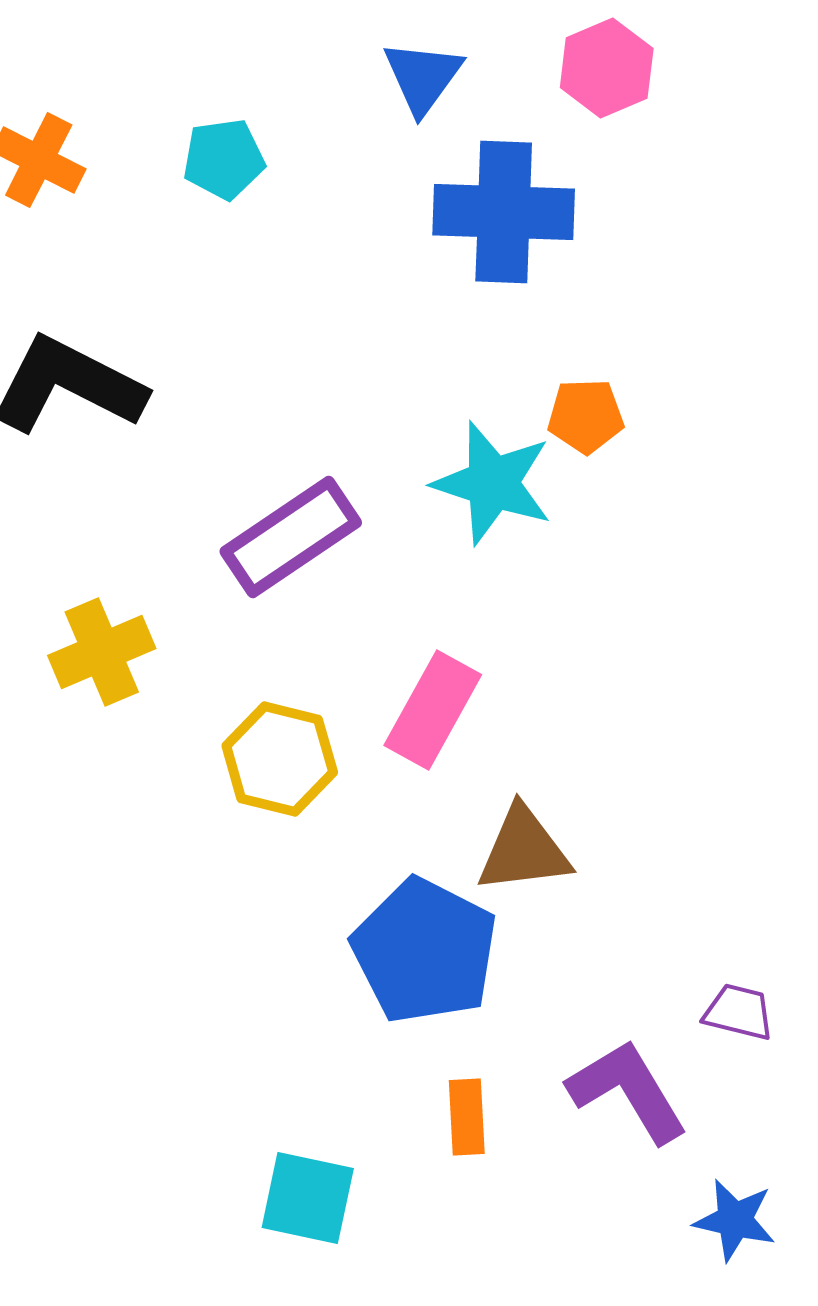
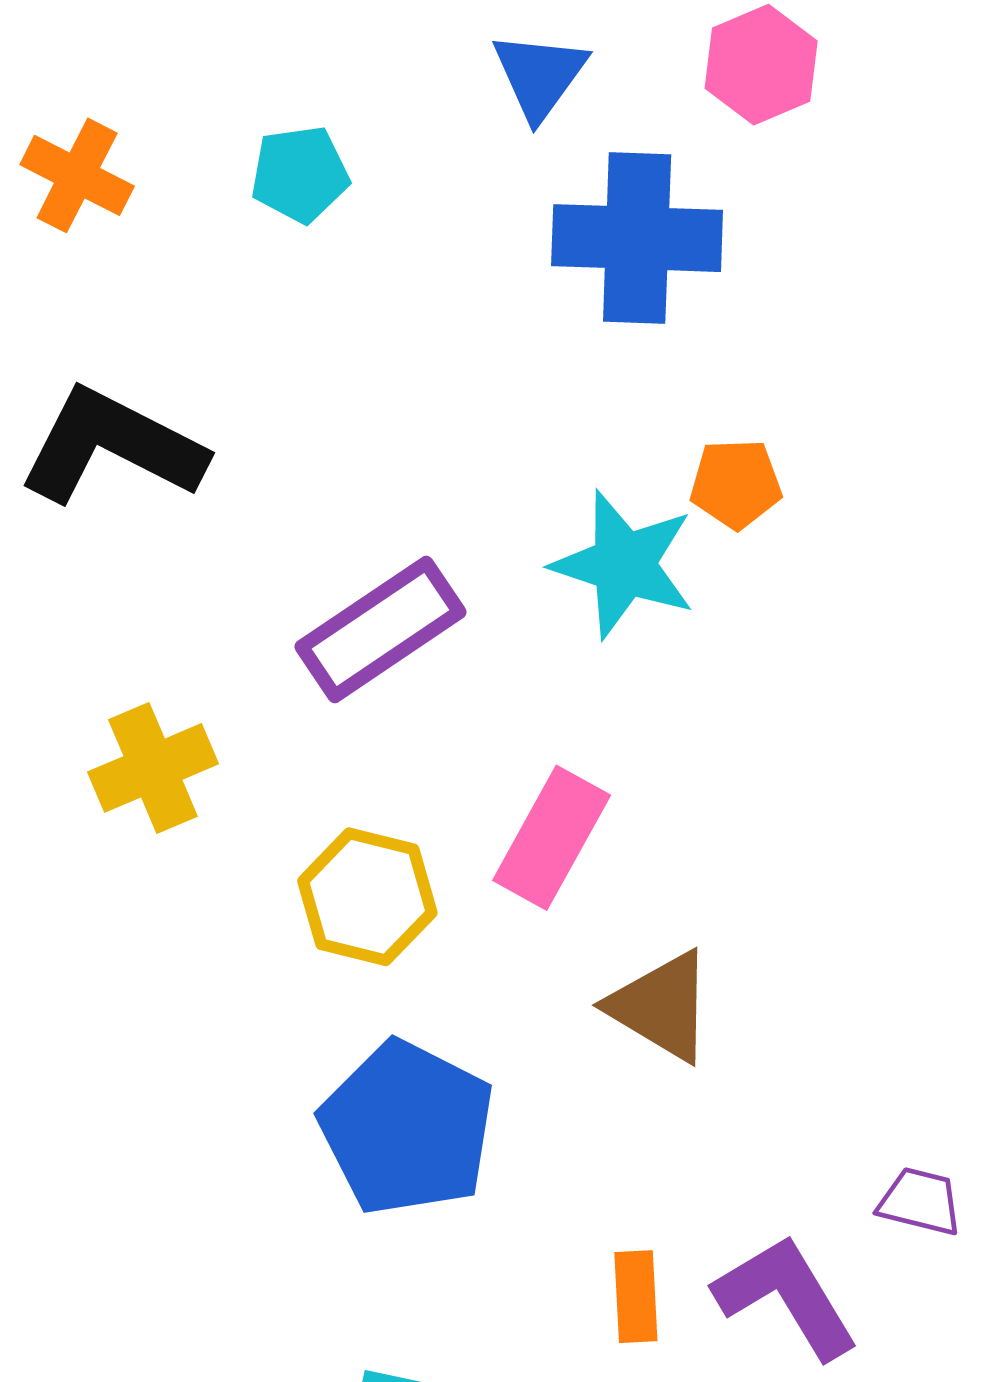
brown triangle: (524, 850) -> (661, 1006), turned 38
blue pentagon: (425, 951) -> (407, 1128), moved
orange rectangle: (467, 1117) -> (636, 1297), moved

